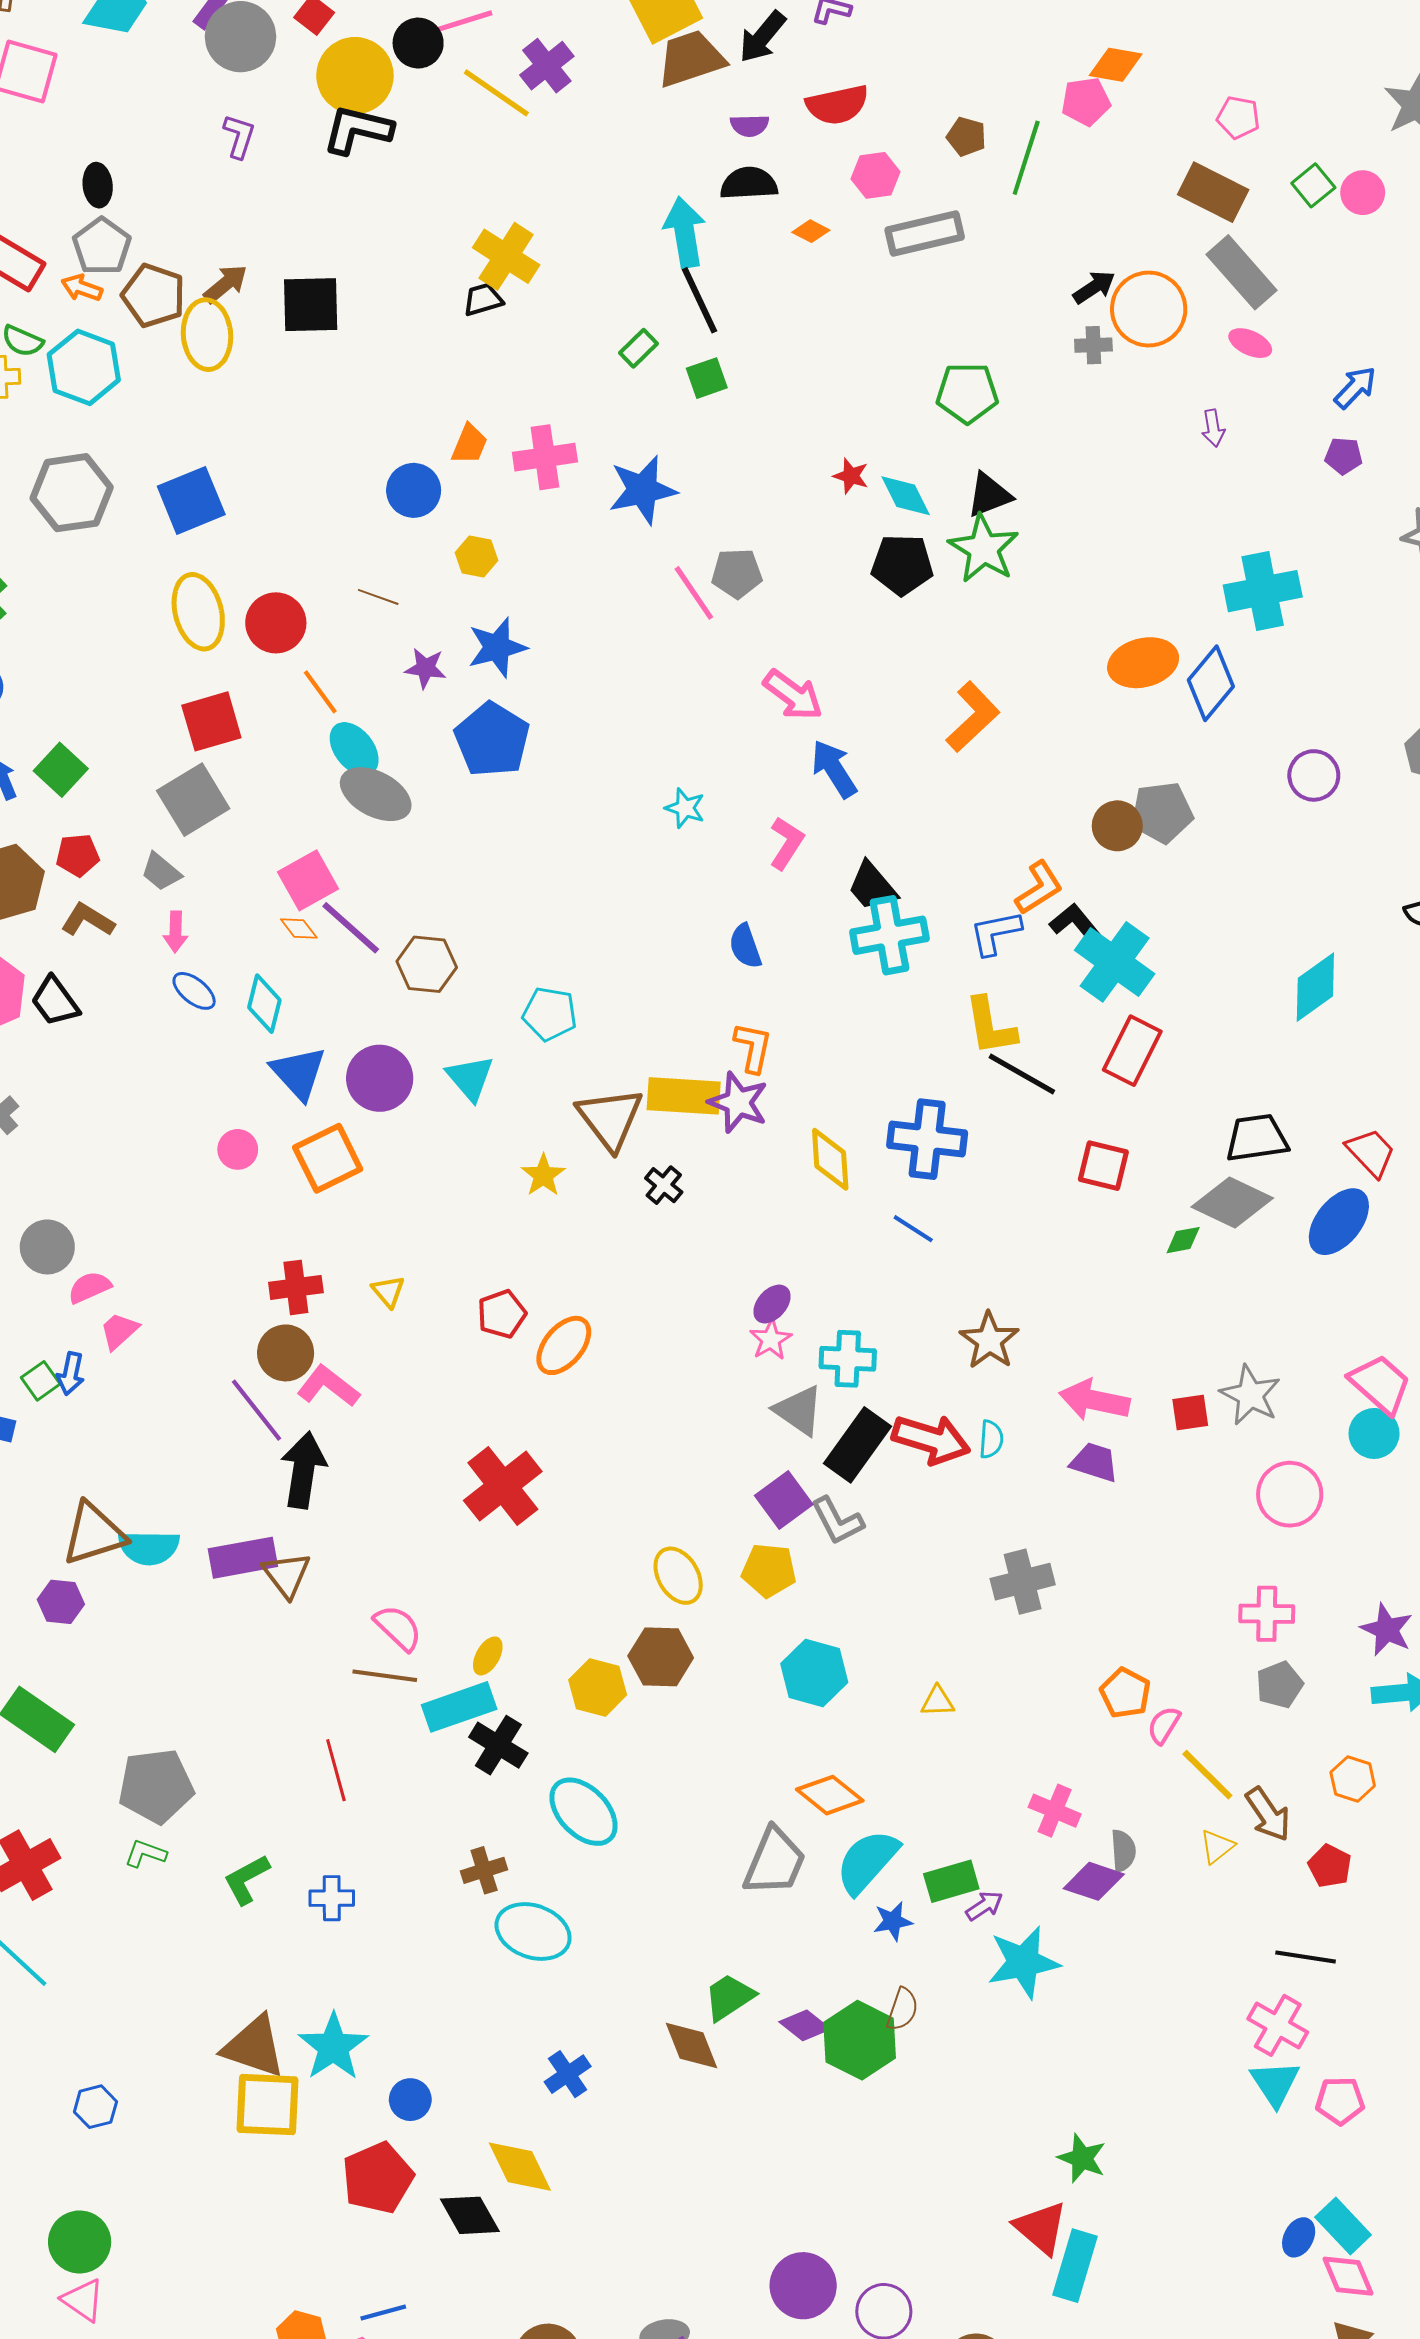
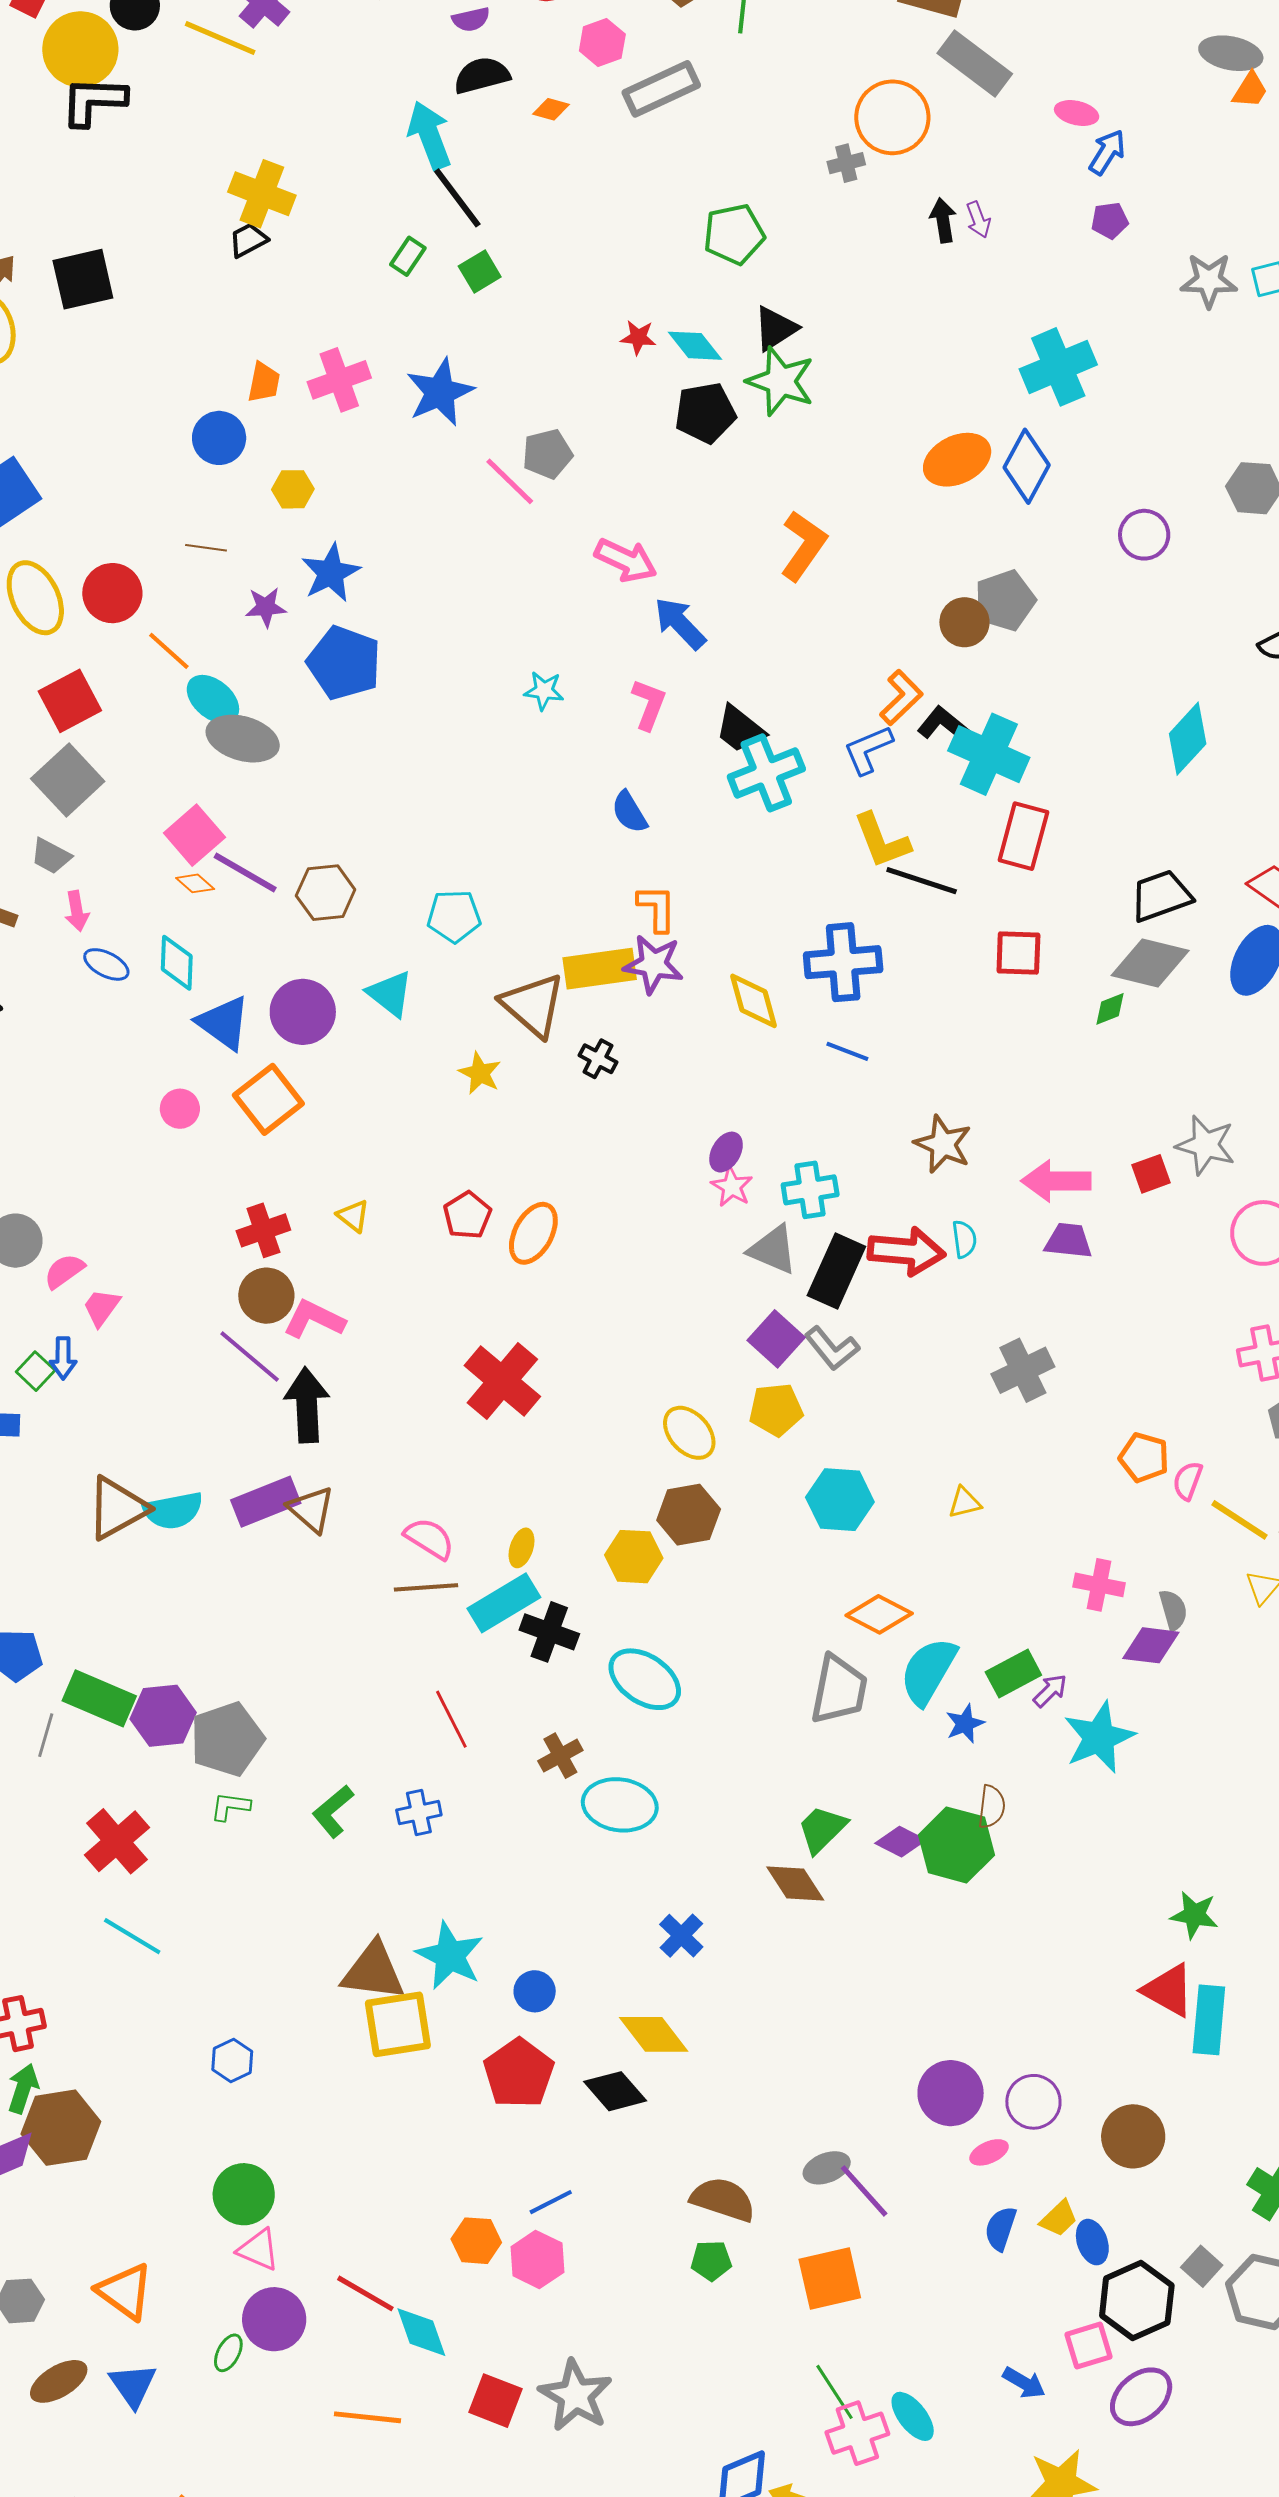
black arrow: (1094, 287) -> (943, 220), moved, turned -54
pink ellipse: (1250, 343) -> (1077, 113), moved
purple hexagon: (61, 1602) -> (163, 1716), moved, size x1.4
red line: (336, 1770) -> (451, 1719), moved

